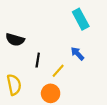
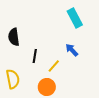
black semicircle: (15, 40) -> (14, 37), turned 66

